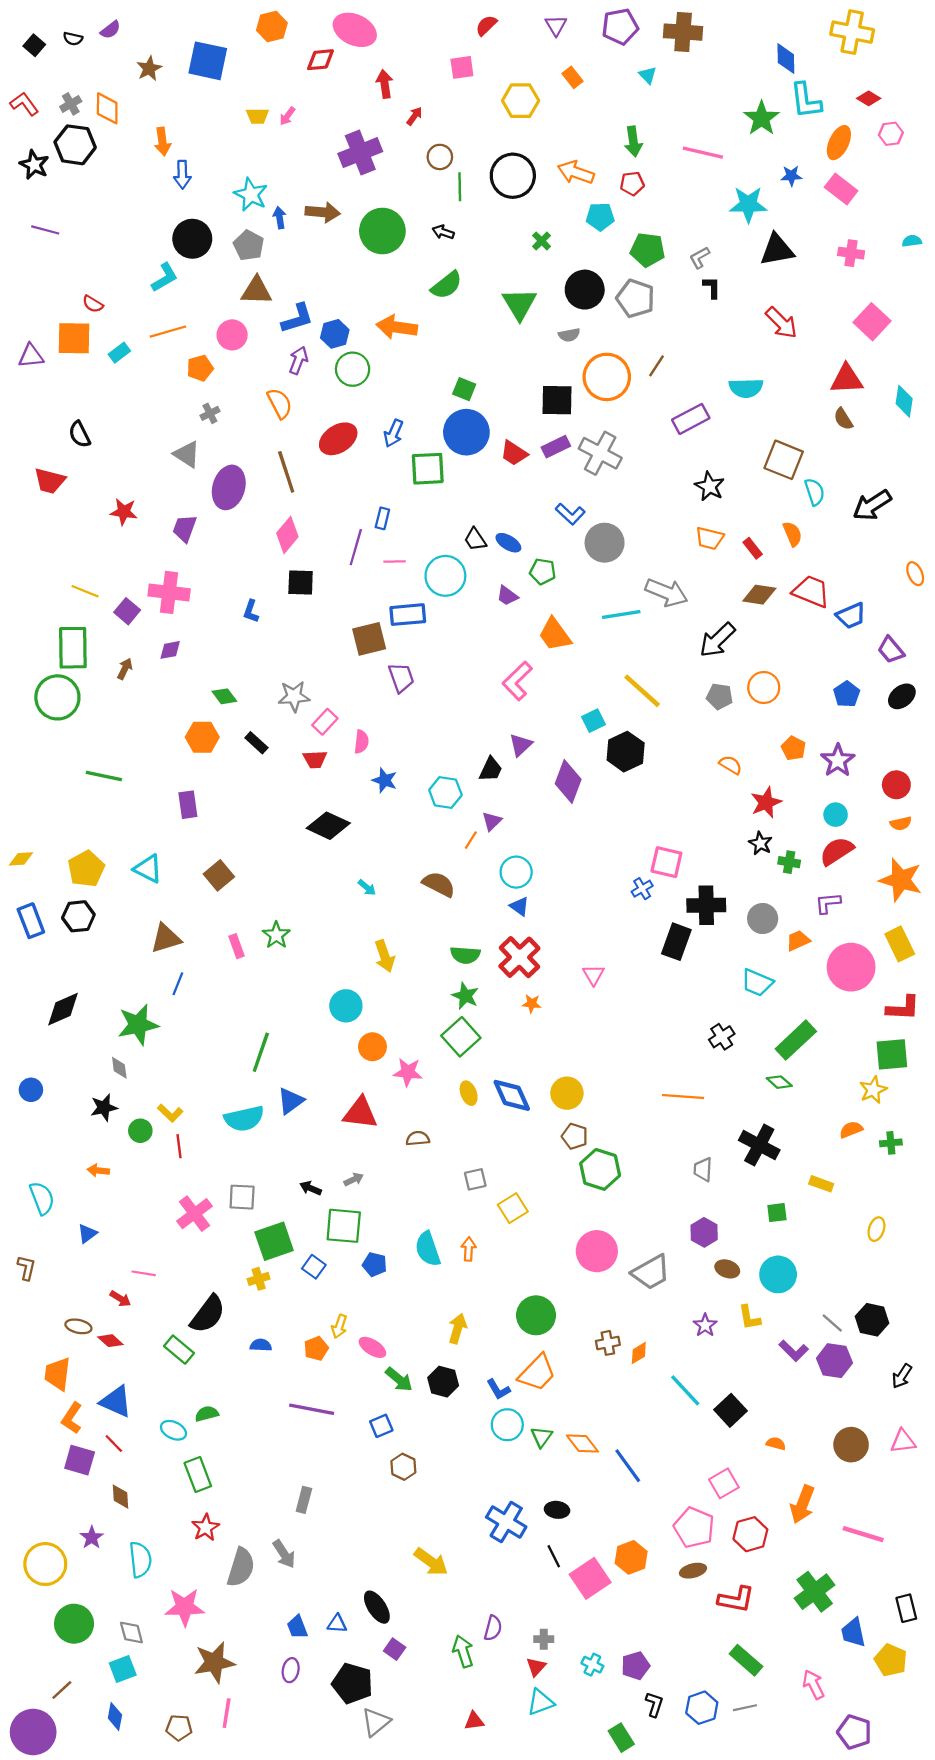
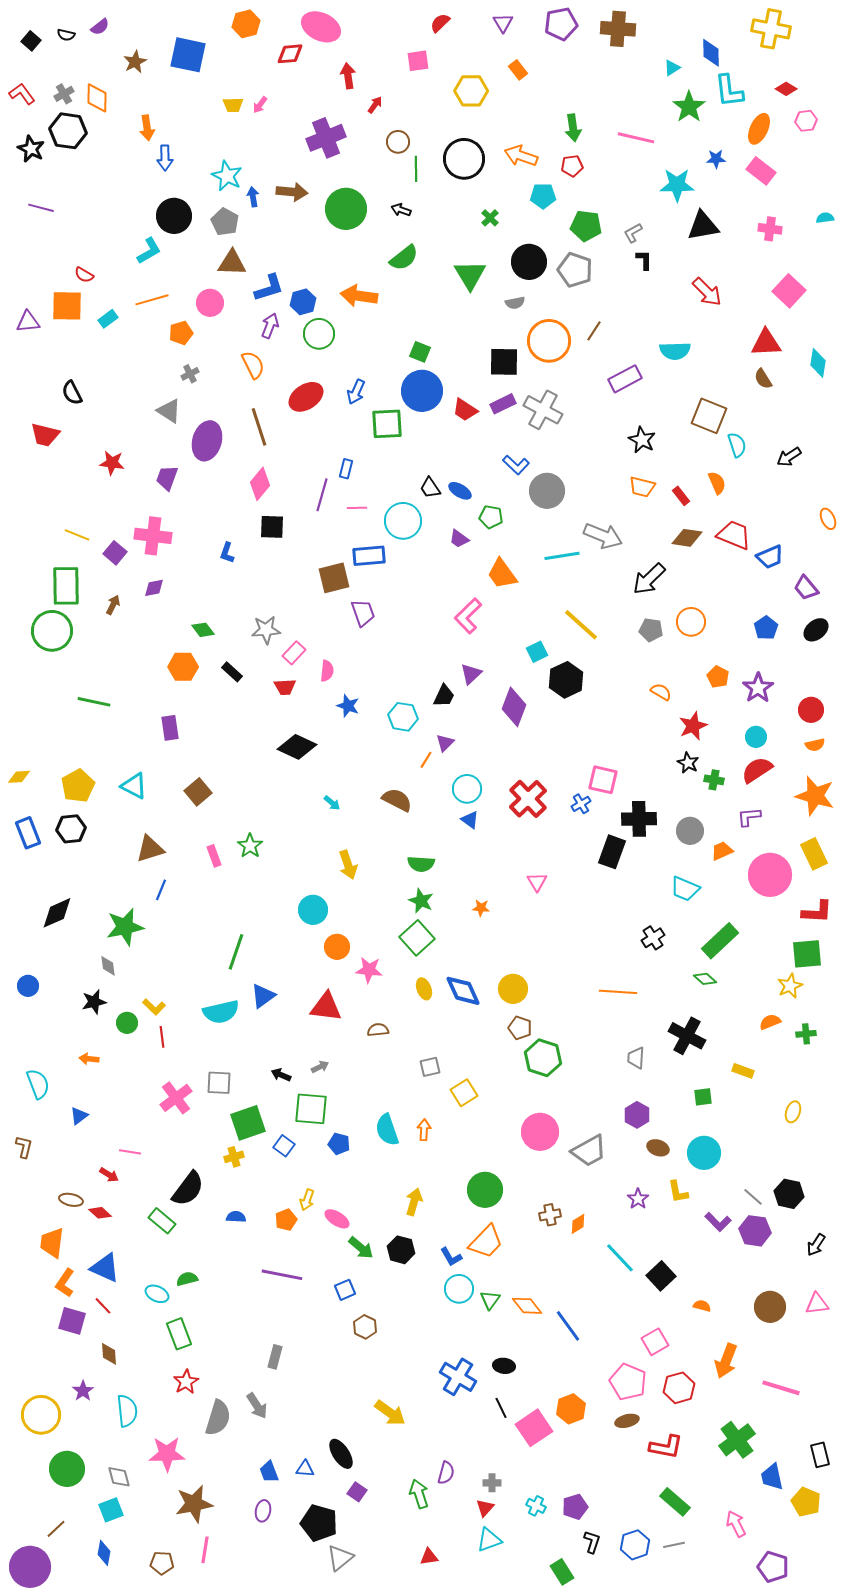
cyan triangle: (648, 75) -> (672, 68), moved, turned 42
black arrow: (872, 505) -> (789, 457), size x0.7
red cross: (519, 957) -> (528, 799), moved

